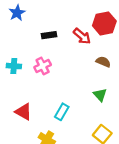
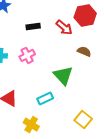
green triangle: (100, 95) -> (63, 75), moved, size x1.5
cyan rectangle: (62, 112) -> (45, 98), turned 35

